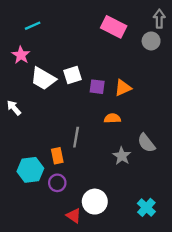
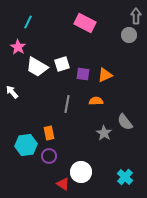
cyan line: (33, 26) -> (28, 22), turned -40
pink rectangle: (114, 27) -> (85, 23), moved
gray line: (76, 137) -> (67, 104), moved

